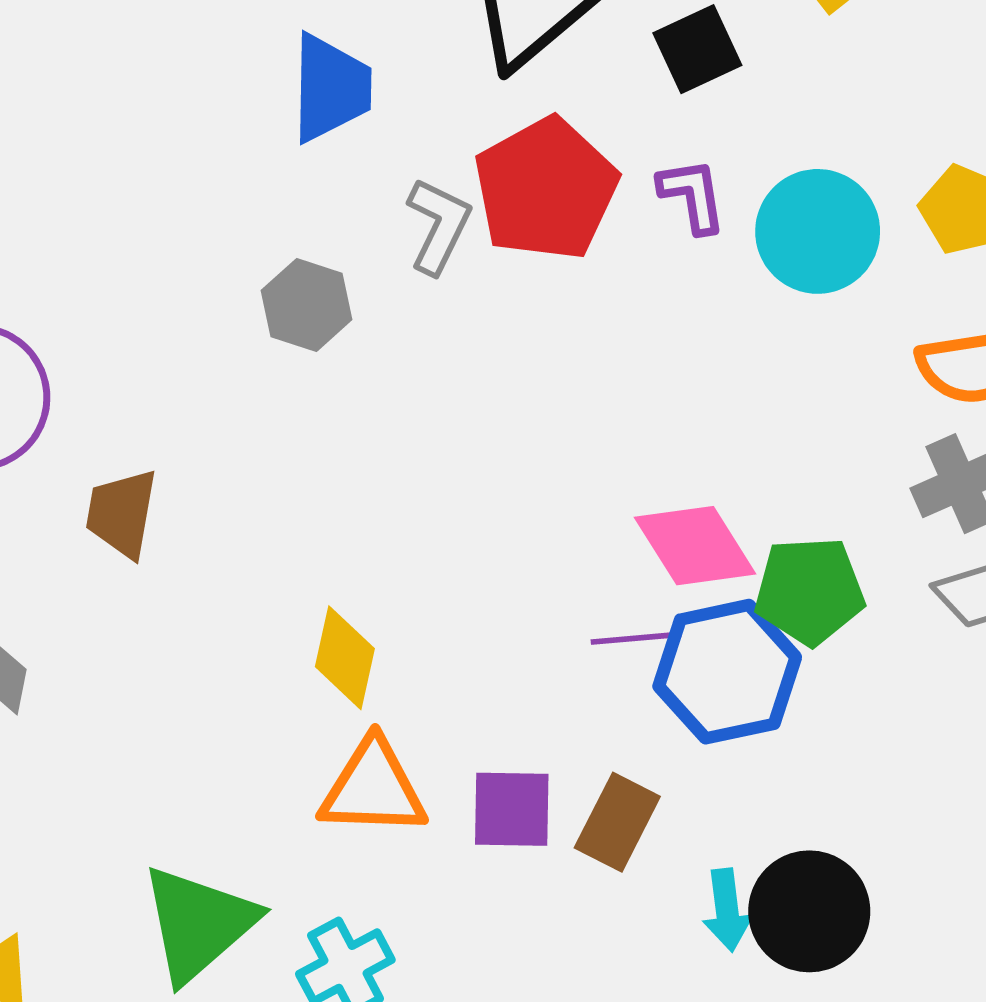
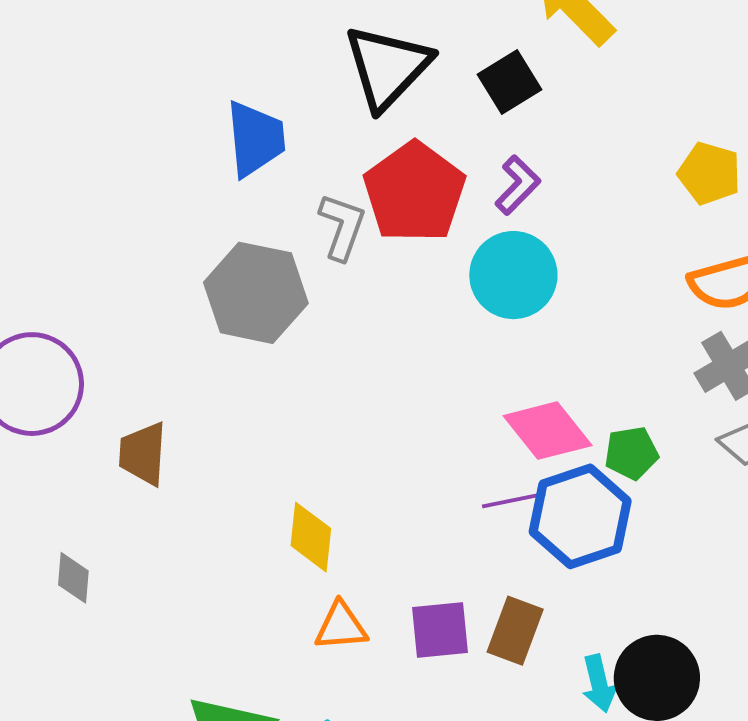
purple L-shape: (692, 195) -> (518, 185), turned 60
cyan circle: (818, 231) -> (513, 275), moved
gray hexagon: (307, 305) -> (256, 293), size x1.6
green pentagon: (810, 591) -> (631, 453), size x0.7
orange triangle: (373, 788) -> (341, 626), size x0.7

